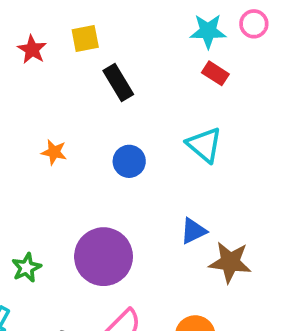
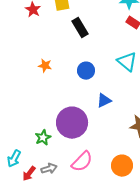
blue triangle: (193, 231) -> (104, 101), moved
green star: (27, 268) -> (43, 138), moved

